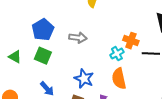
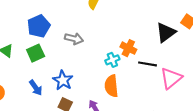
green square: (43, 56) -> (36, 53), turned 36
blue star: (84, 79) -> (63, 80), moved

